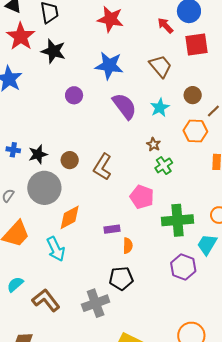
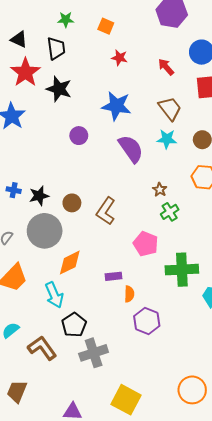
red star: (110, 19) -> (119, 58), size x0.6
red arrow: (165, 26) -> (166, 67), moved
cyan star: (160, 108) -> (167, 139), moved, turned 30
purple hexagon: (183, 267) -> (147, 321), moved
black pentagon: (121, 278) -> (74, 325), moved, turned -30

